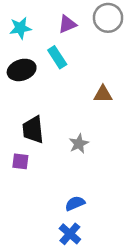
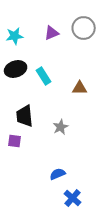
cyan rectangle: (57, 57) -> (44, 76), moved
blue cross: (70, 234) -> (73, 198), moved

